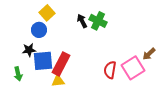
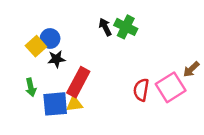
yellow square: (47, 13) -> (36, 46), moved
black star: (29, 50) -> (56, 59), moved
blue square: (43, 61) -> (55, 104), moved
green arrow: (18, 74) -> (31, 87), moved

